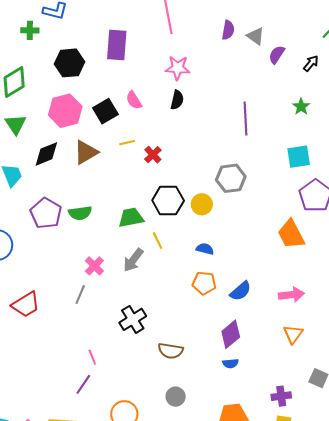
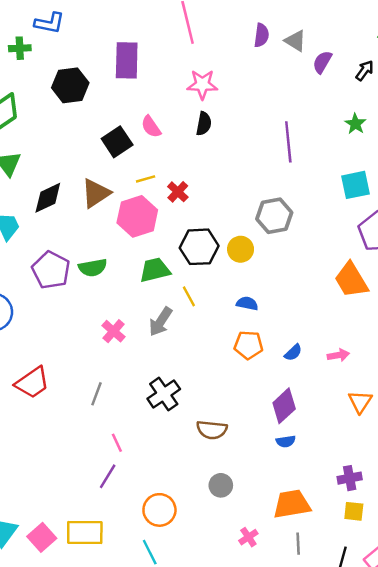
pink hexagon: (65, 111) -> (137, 216), moved
blue semicircle: (241, 291) -> (293, 353), size x0.7
gray line: (80, 294) -> (96, 394), moved
pink arrow: (291, 295) -> (338, 355), moved, size x0.7

